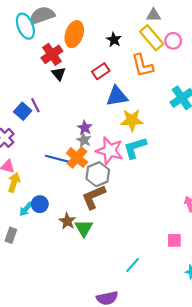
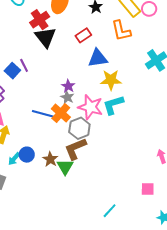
black triangle: (59, 74) -> (45, 37), size x1.6
brown star: (67, 221) -> (50, 159), moved
green triangle: (84, 228) -> (65, 167), moved

